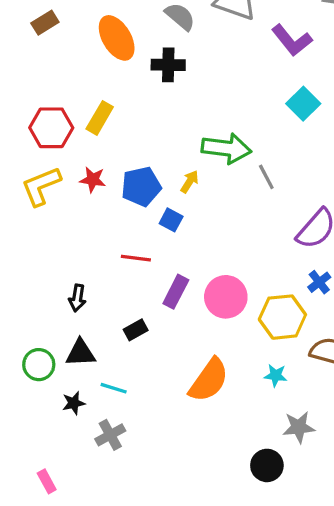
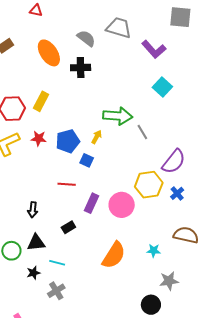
yellow hexagon: (282, 317) -> (149, 185), moved

